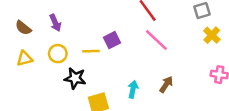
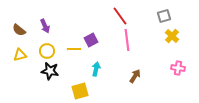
pink line: (156, 40) -> (127, 40), turned 40
black star: (75, 78) -> (50, 71), moved
cyan arrow: (133, 89) -> (96, 69), moved

